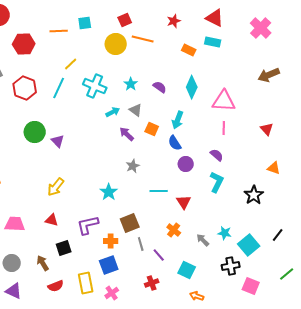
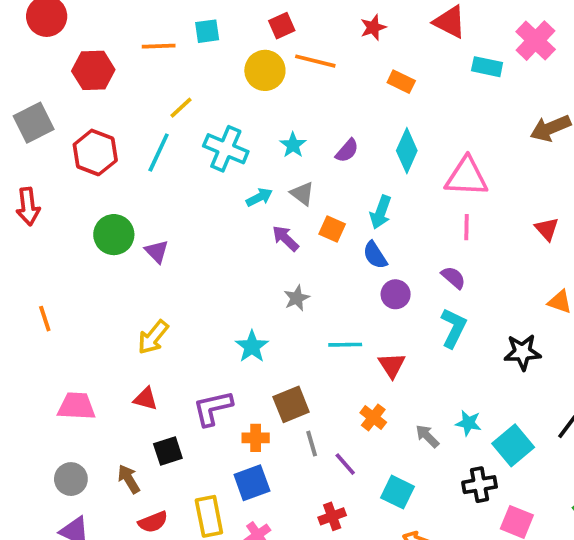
cyan rectangle: (213, 42) -> (487, 67), moved
purple semicircle: (160, 87) -> (347, 151), turned 96
black star: (254, 195) -> (522, 352), turned 30

